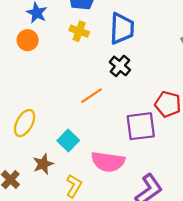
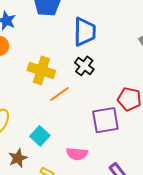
yellow cross: (79, 31) -> (41, 70), moved, size x1.5
pink semicircle: (108, 162) -> (77, 154), size x0.7

